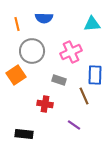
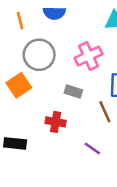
black rectangle: (24, 134) -> (15, 143), moved

